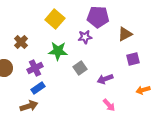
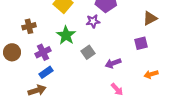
brown triangle: (125, 34) -> (150, 18), moved
brown cross: (21, 42) -> (29, 26), turned 32
green star: (58, 51) -> (66, 35), turned 30

